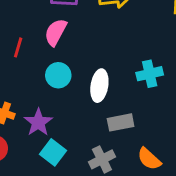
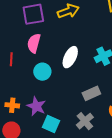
white ellipse: (99, 86) -> (70, 57), moved, turned 30

